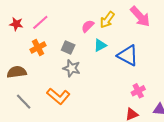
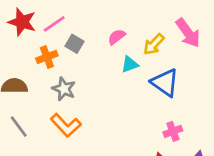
yellow arrow: (107, 20) -> (154, 44), moved
red star: (16, 24) -> (22, 22), size x1.5
gray square: (68, 47) -> (75, 44), moved
gray star: (72, 68) -> (64, 89), moved

